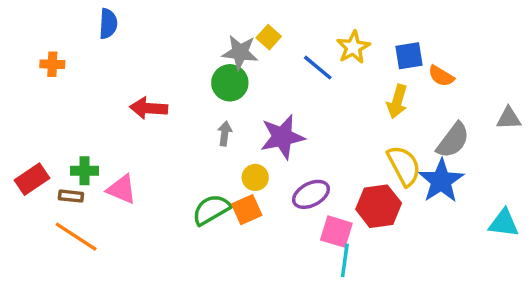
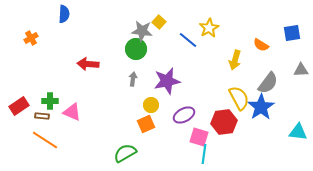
blue square: (409, 56) -> (292, 33), moved
orange cross: (52, 64) -> (31, 38), turned -32
green semicircle: (211, 210) -> (125, 153), moved

